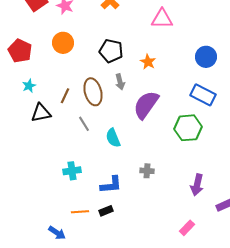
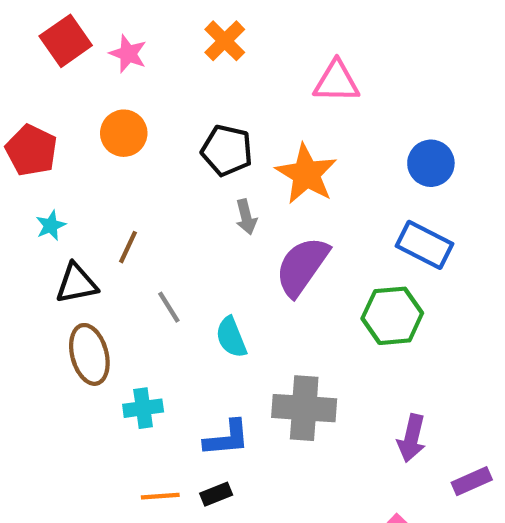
orange star: (148, 62) -> (306, 174), size x1.8
brown ellipse: (93, 92) -> (89, 354), moved
gray cross: (147, 171) -> (304, 408), size x2.0

